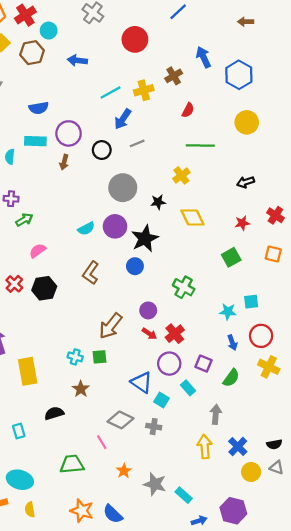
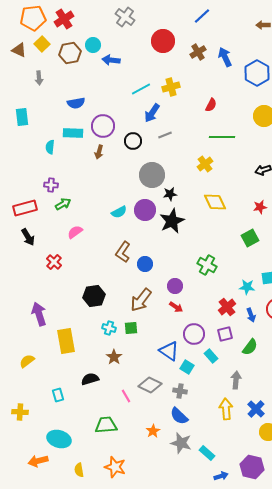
cyan circle: (49, 31) -> (93, 45), moved
brown cross: (174, 76) -> (198, 52), moved
black star: (158, 202) -> (170, 194), moved
blue circle: (135, 266) -> (145, 264), moved
black hexagon: (44, 288) -> (94, 296), moved
red cross: (175, 334) -> (227, 307), moved
purple square: (204, 364) -> (225, 334), turned -35
pink line: (102, 442) -> (126, 396), moved
yellow semicircle: (30, 510) -> (79, 470), moved
blue semicircle: (113, 514) -> (179, 416), moved

